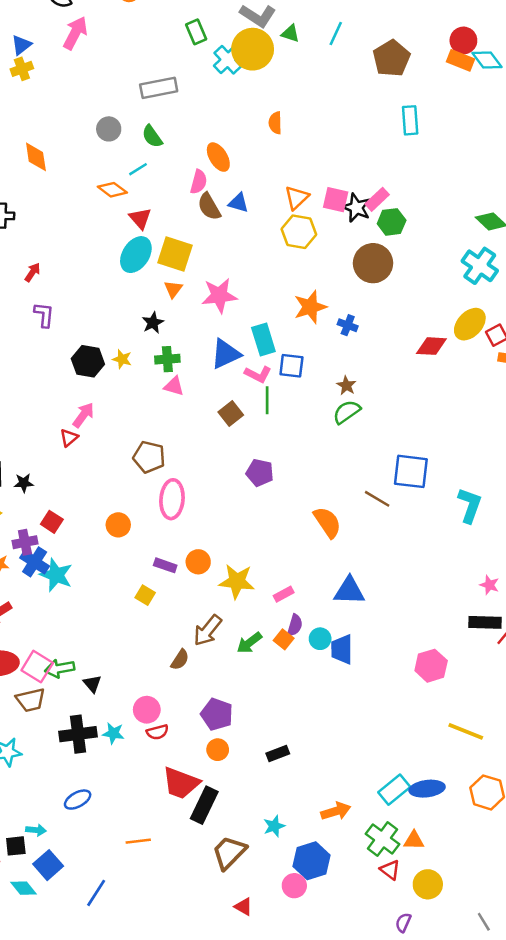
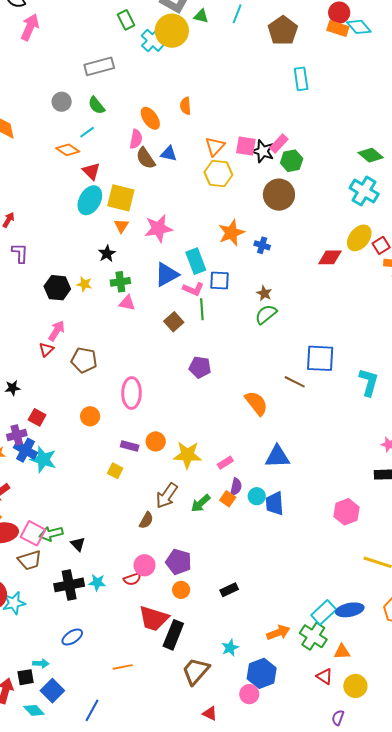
orange semicircle: (275, 123) -> (186, 106), moved
brown pentagon: (149, 457) -> (84, 360), moved
pink circle: (147, 710) -> (144, 565), moved
green cross: (383, 839) -> (313, 636), moved

